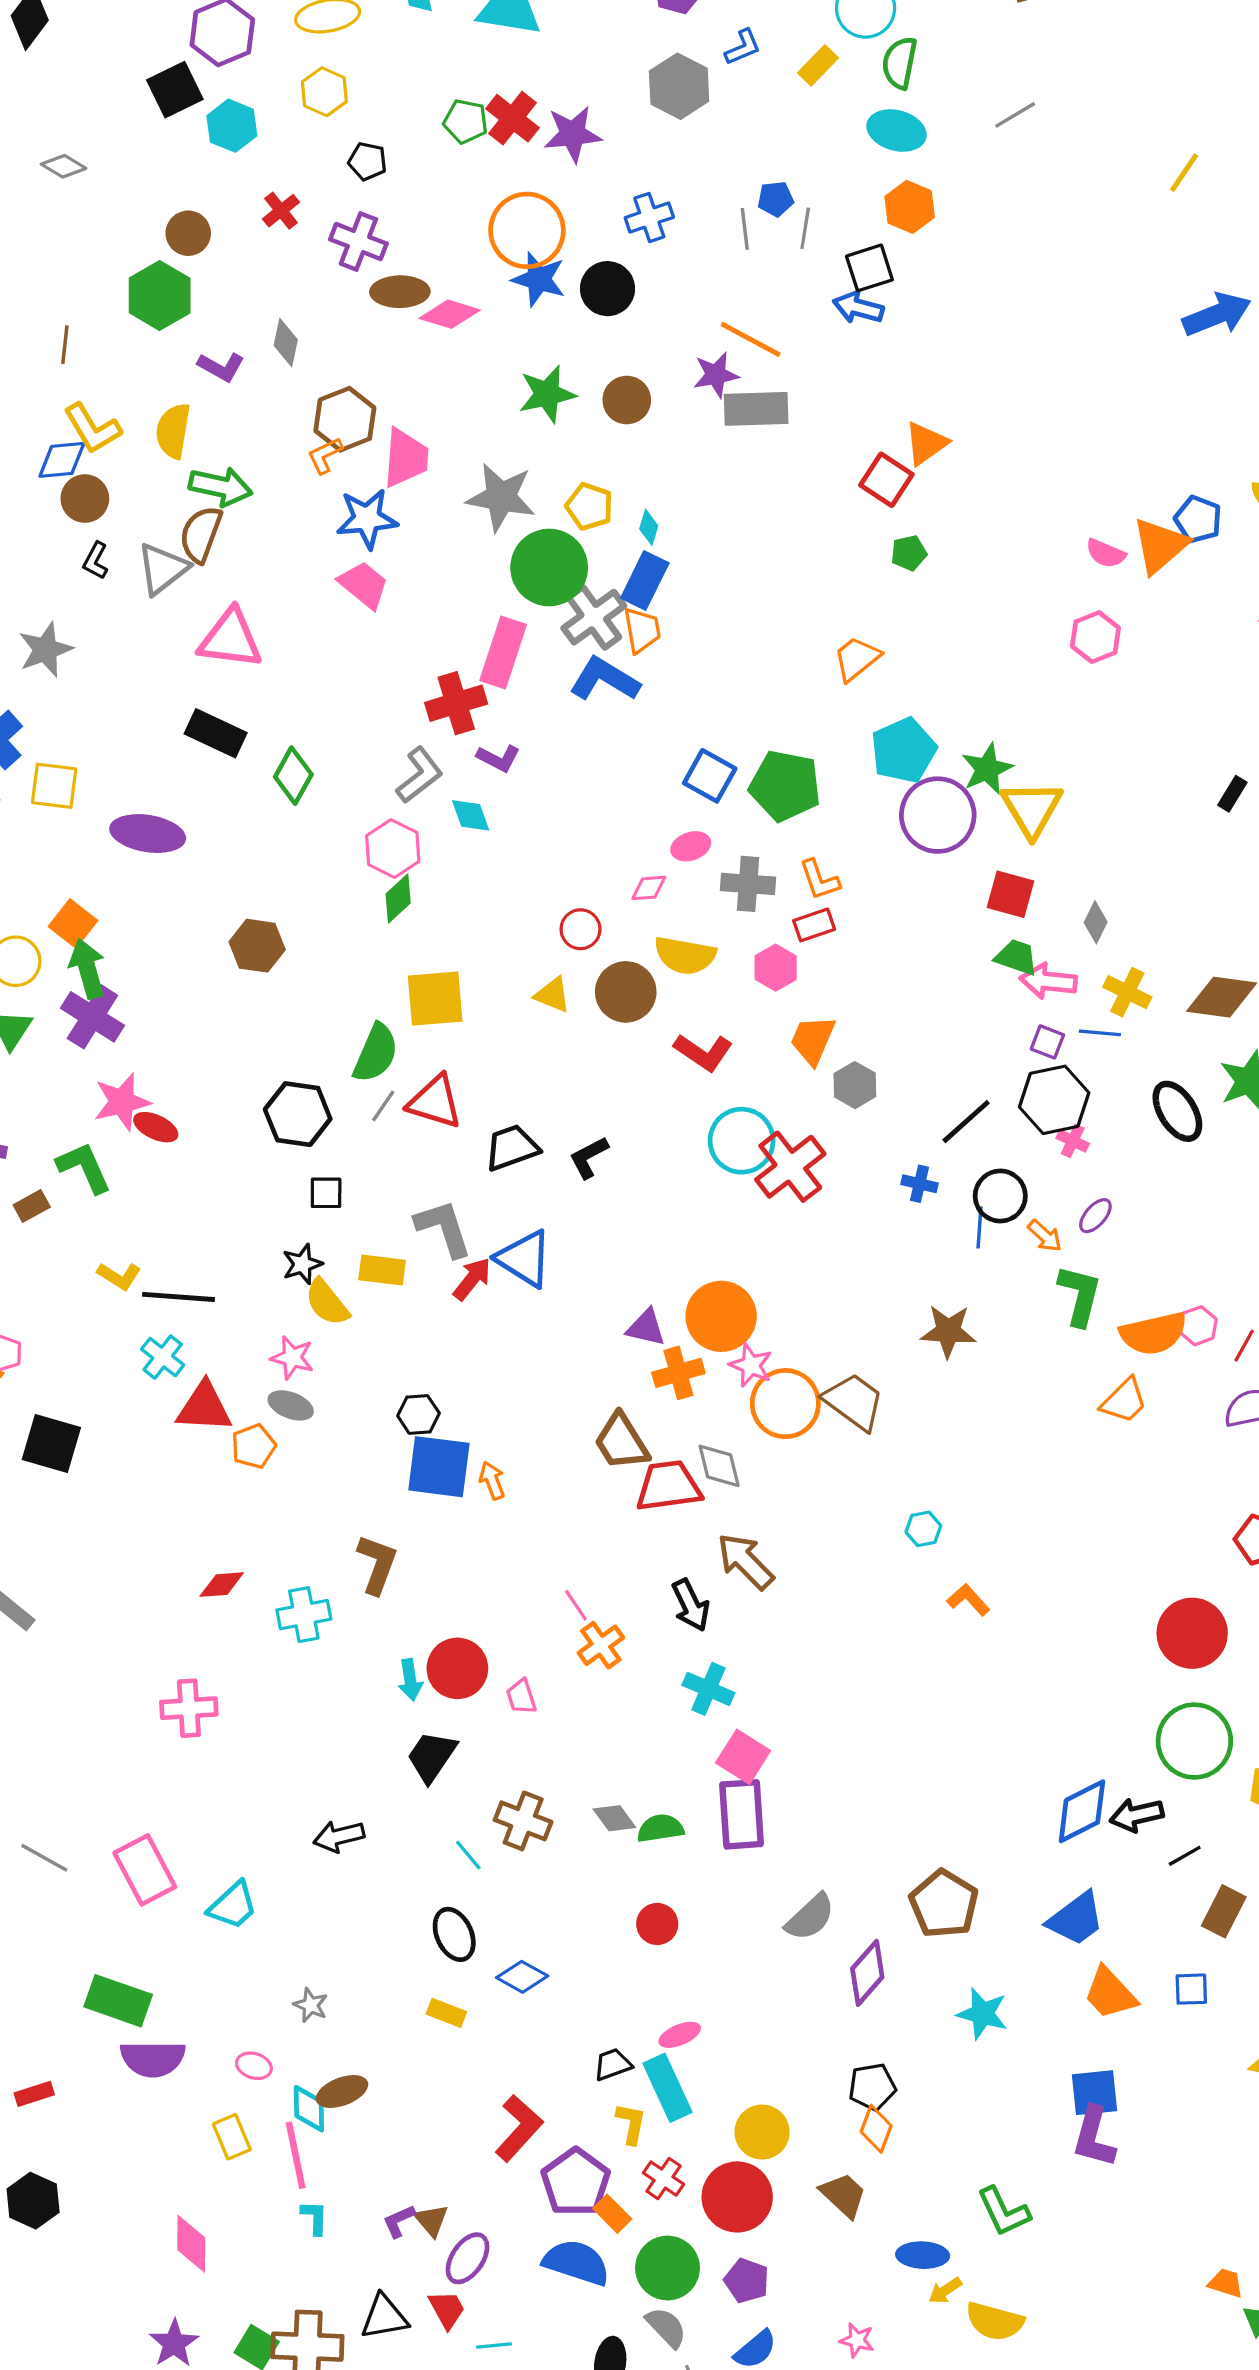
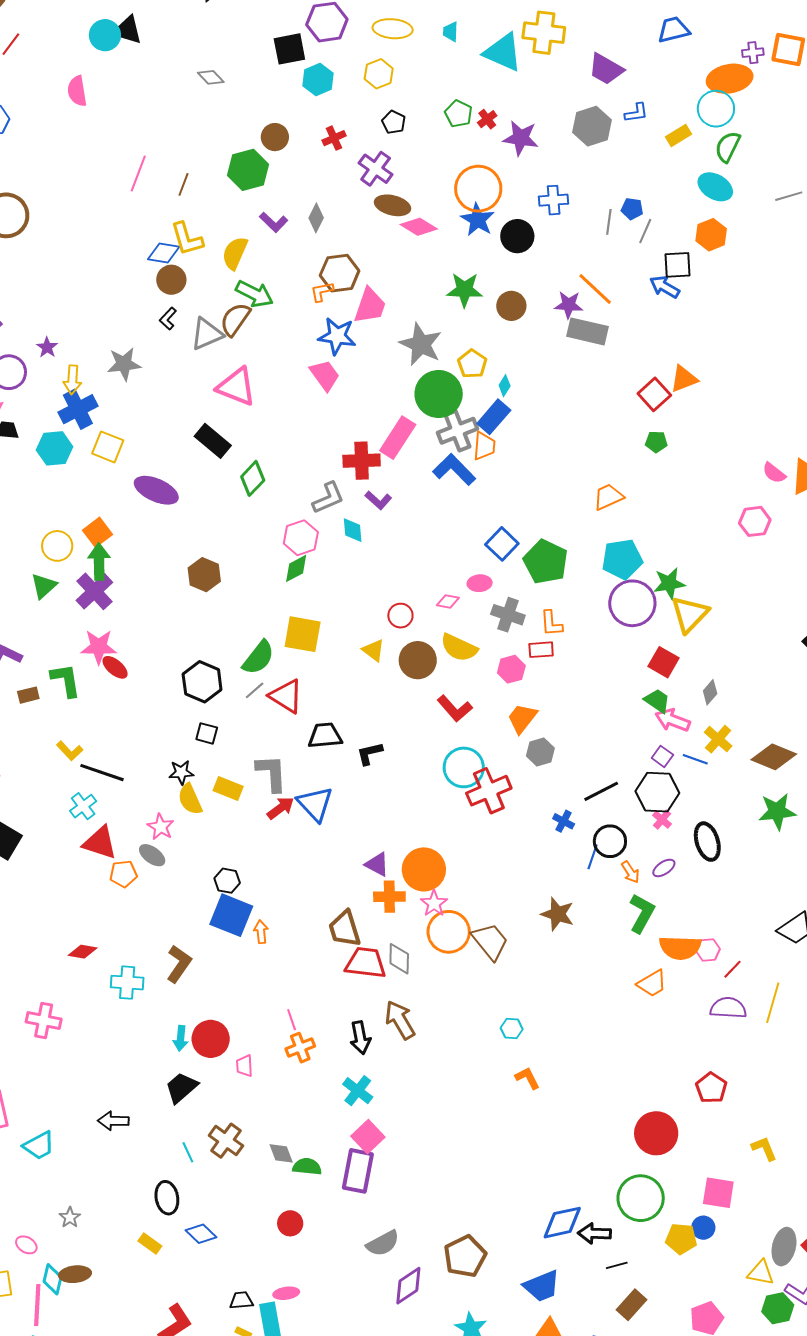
red cross: (513, 118) -> (487, 119), size x0.6
black ellipse: (1177, 1111) -> (707, 842), moved

